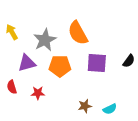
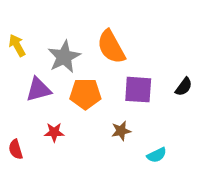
red semicircle: (12, 87) -> (16, 149), moved
brown star: (85, 106) -> (121, 131), moved

